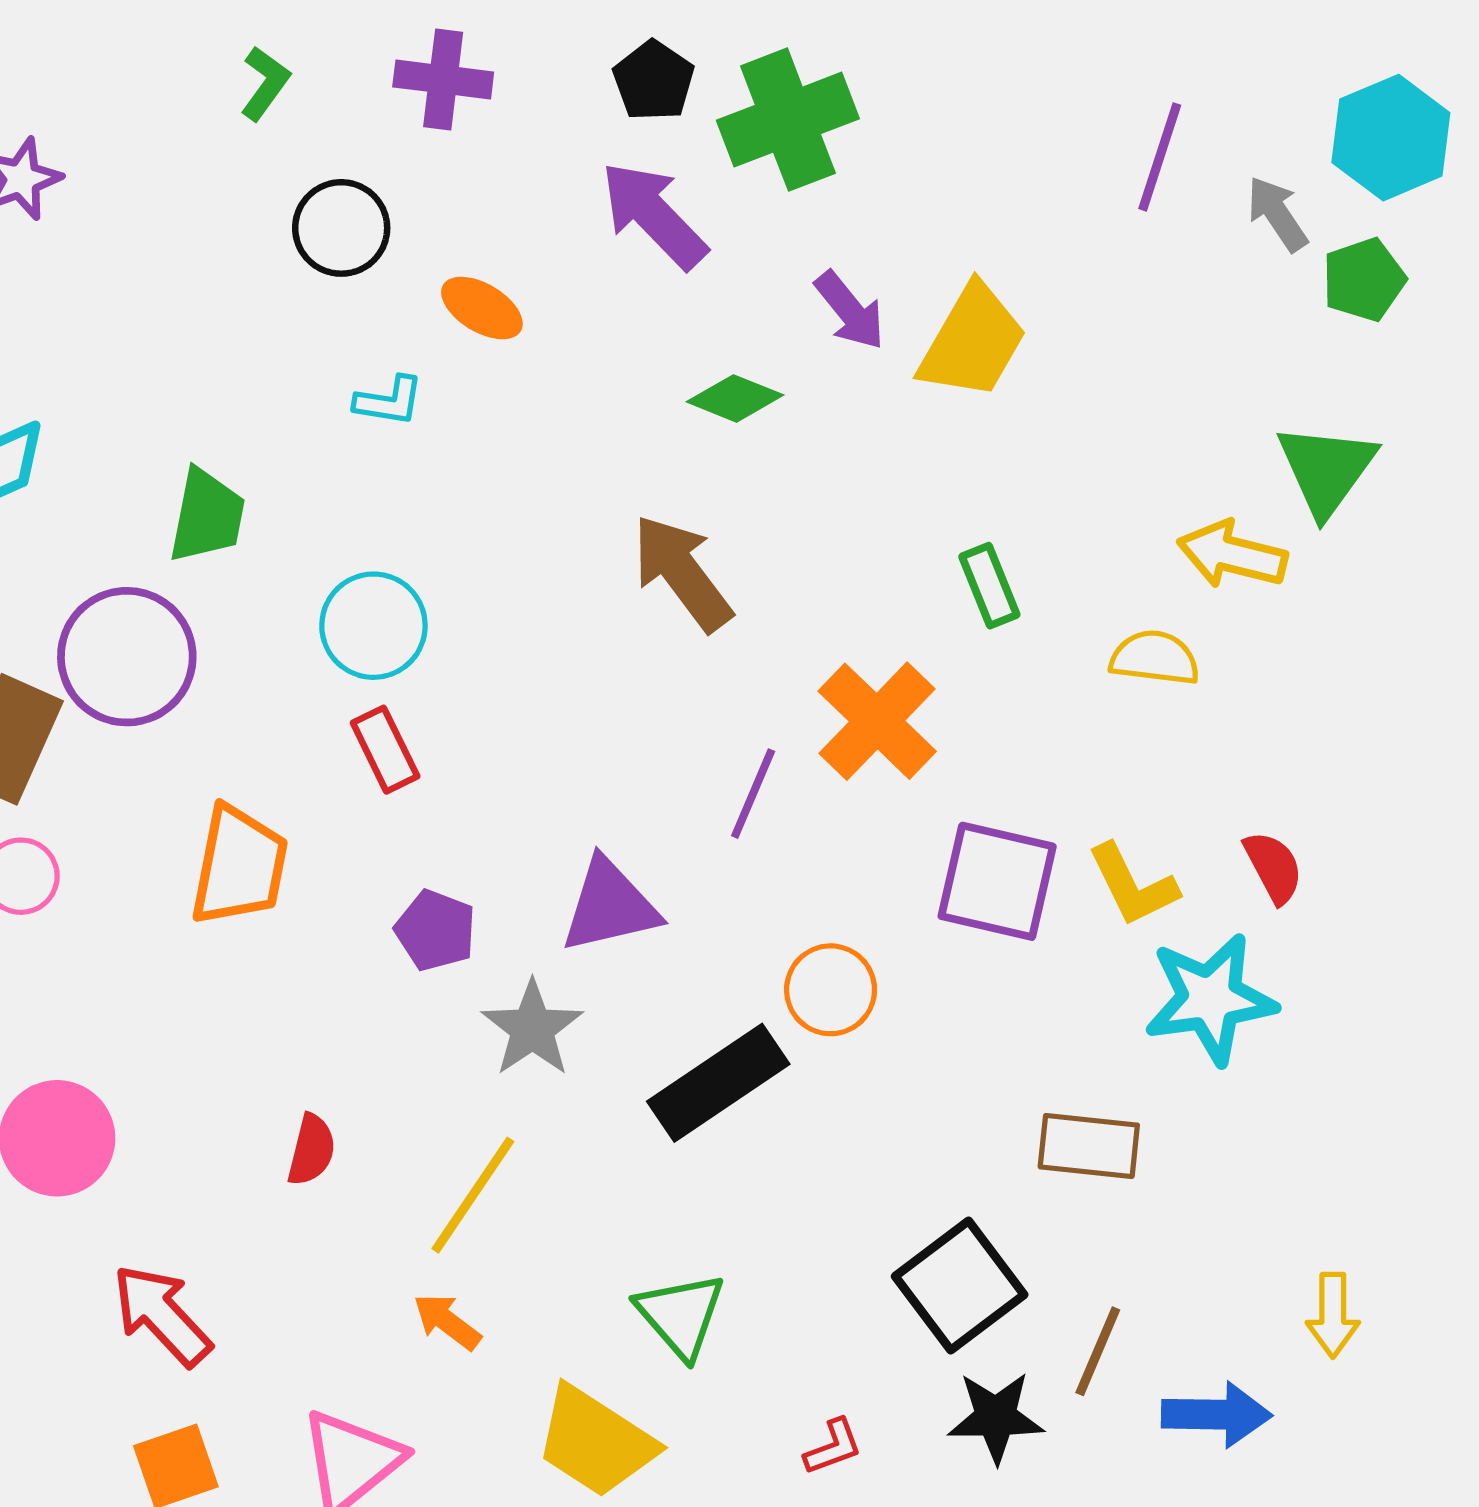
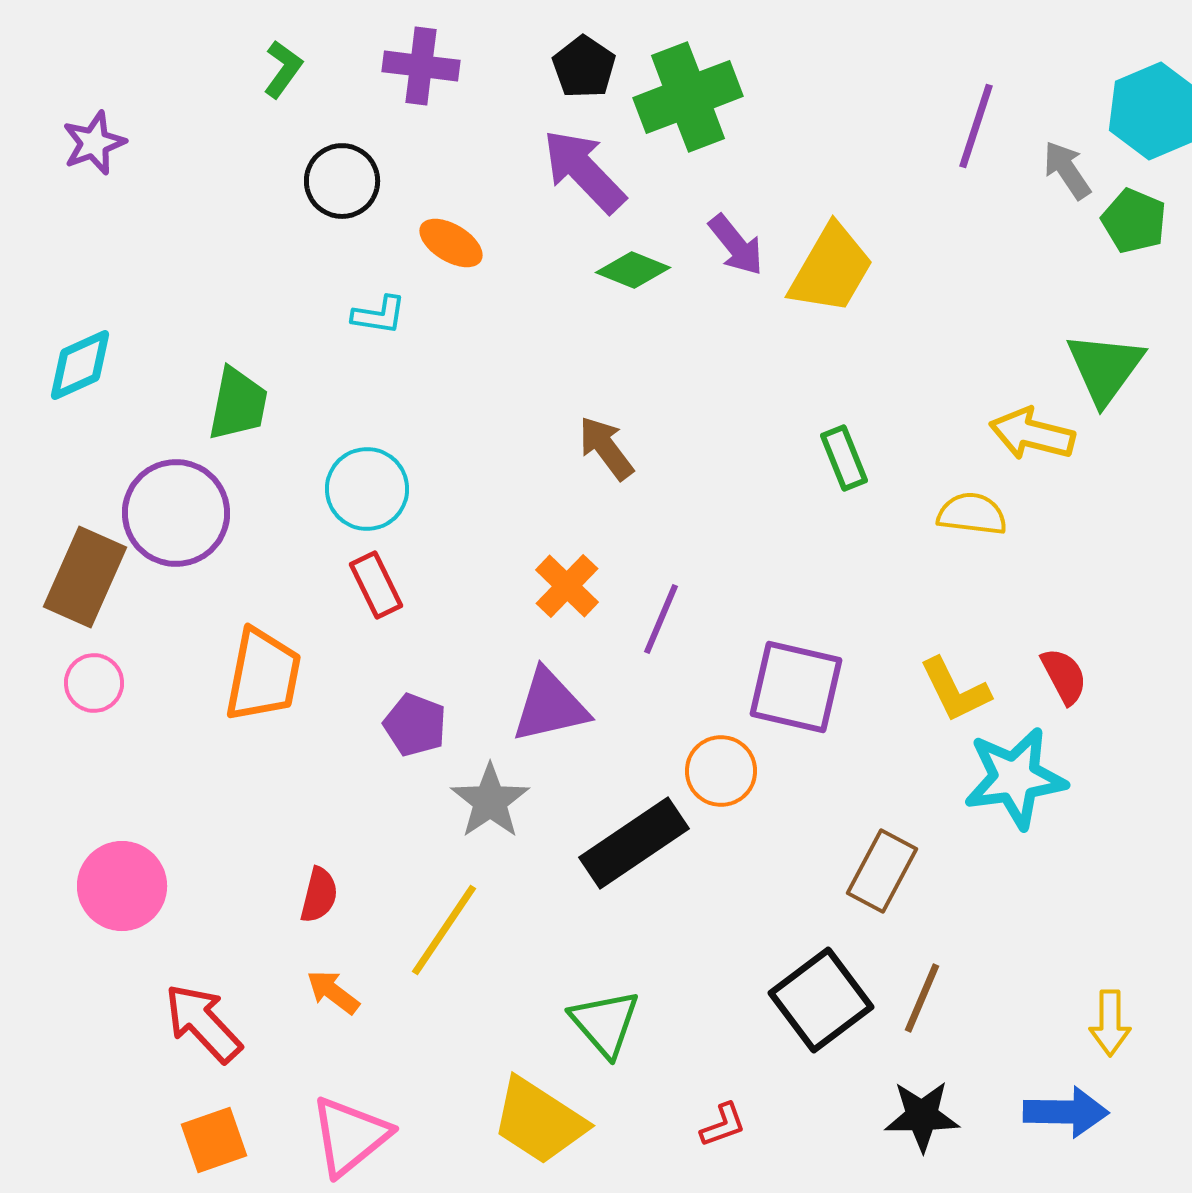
green pentagon: (1364, 280) -> (1134, 221), turned -30
green diamond: (735, 398) -> (633, 270), moved
brown arrow: (682, 573) -> (606, 448), size x0.7
orange cross: (877, 721) -> (567, 586), moved, size x0.7
purple square: (997, 881) -> (796, 687), moved
brown rectangle: (1089, 1146) -> (882, 871), moved, turned -68
orange arrow: (447, 1322) -> (333, 992), moved
brown line: (1098, 1351) -> (922, 998), moved
blue arrow: (1217, 1415) -> (1066, 1112), moved
black star: (996, 1417) -> (922, 1116), moved

